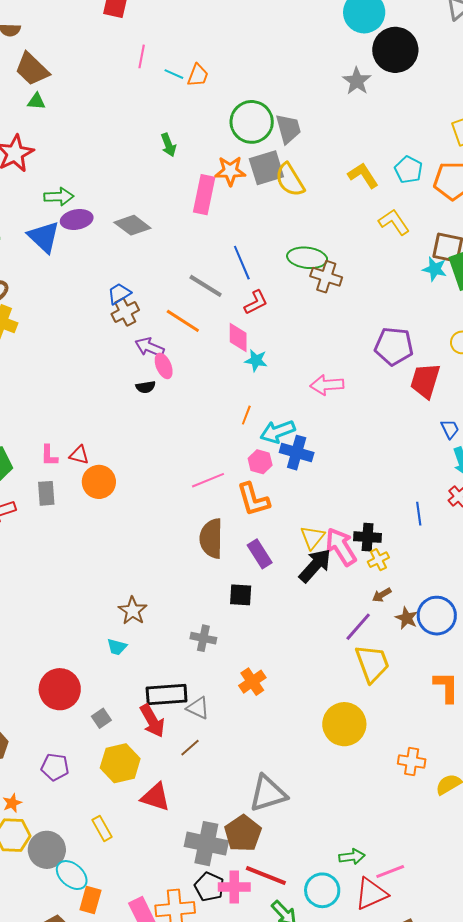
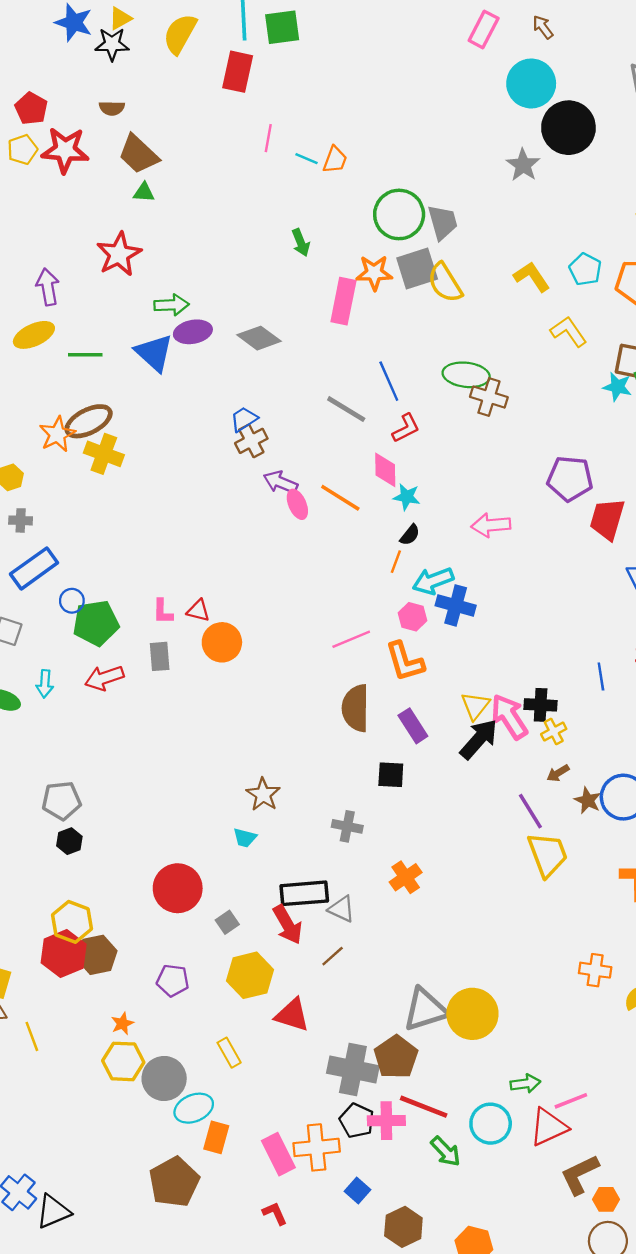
orange line: (183, 321) -> (340, 498), moved
black semicircle: (146, 387) -> (410, 535), moved, turned -42
purple line: (358, 627) -> (530, 811), turned -72
yellow circle: (344, 724) -> (472, 1014), moved
cyan ellipse: (72, 875) -> (194, 1108), turned -64

